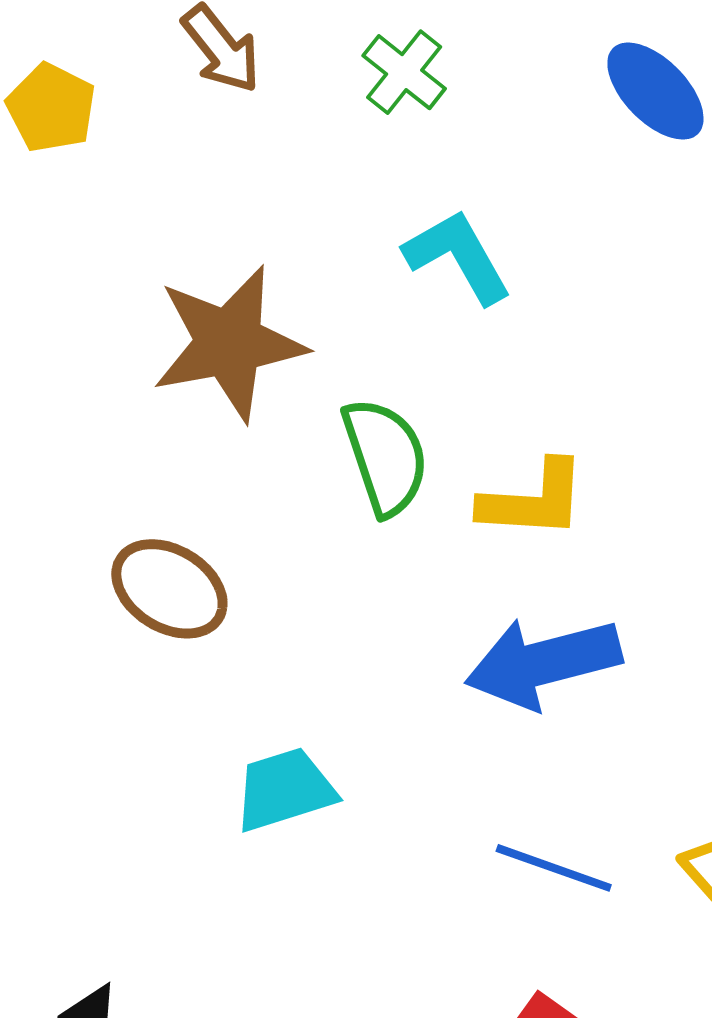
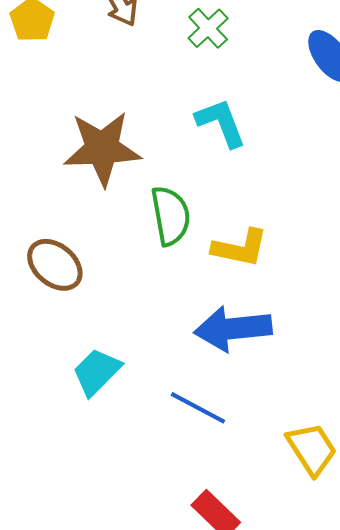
cyan trapezoid: (285, 790) -> (97, 372), turned -36
blue line: (554, 868) -> (198, 408), moved

